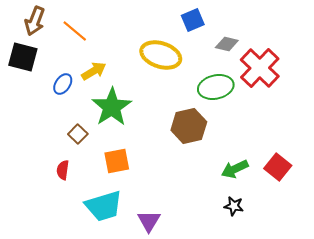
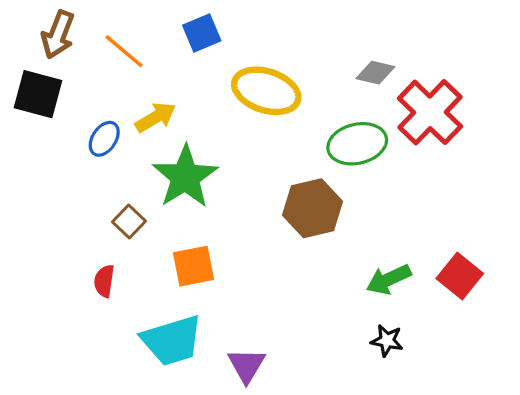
blue square: (193, 20) -> (202, 33), moved

